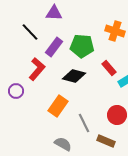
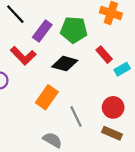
red L-shape: (37, 69) -> (23, 56), turned 95
brown rectangle: (106, 141) -> (112, 133), moved

